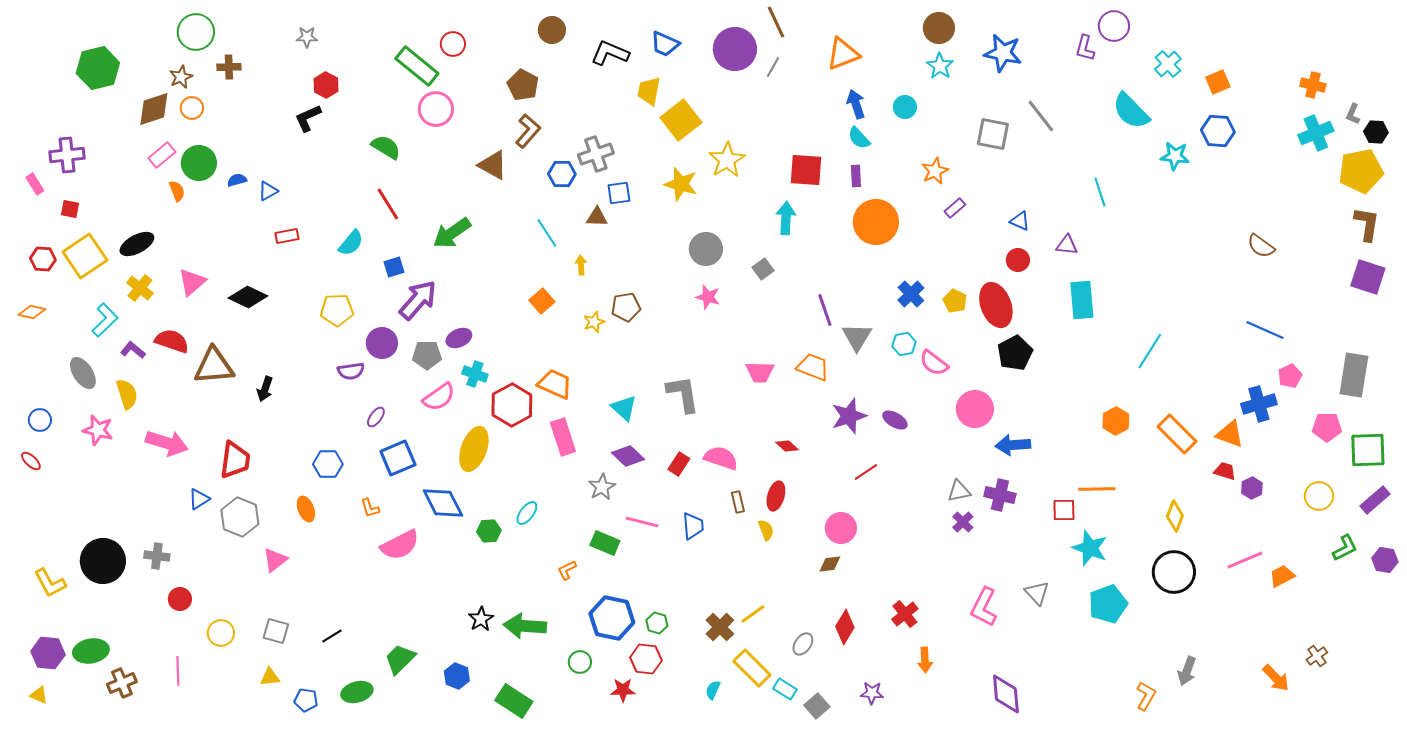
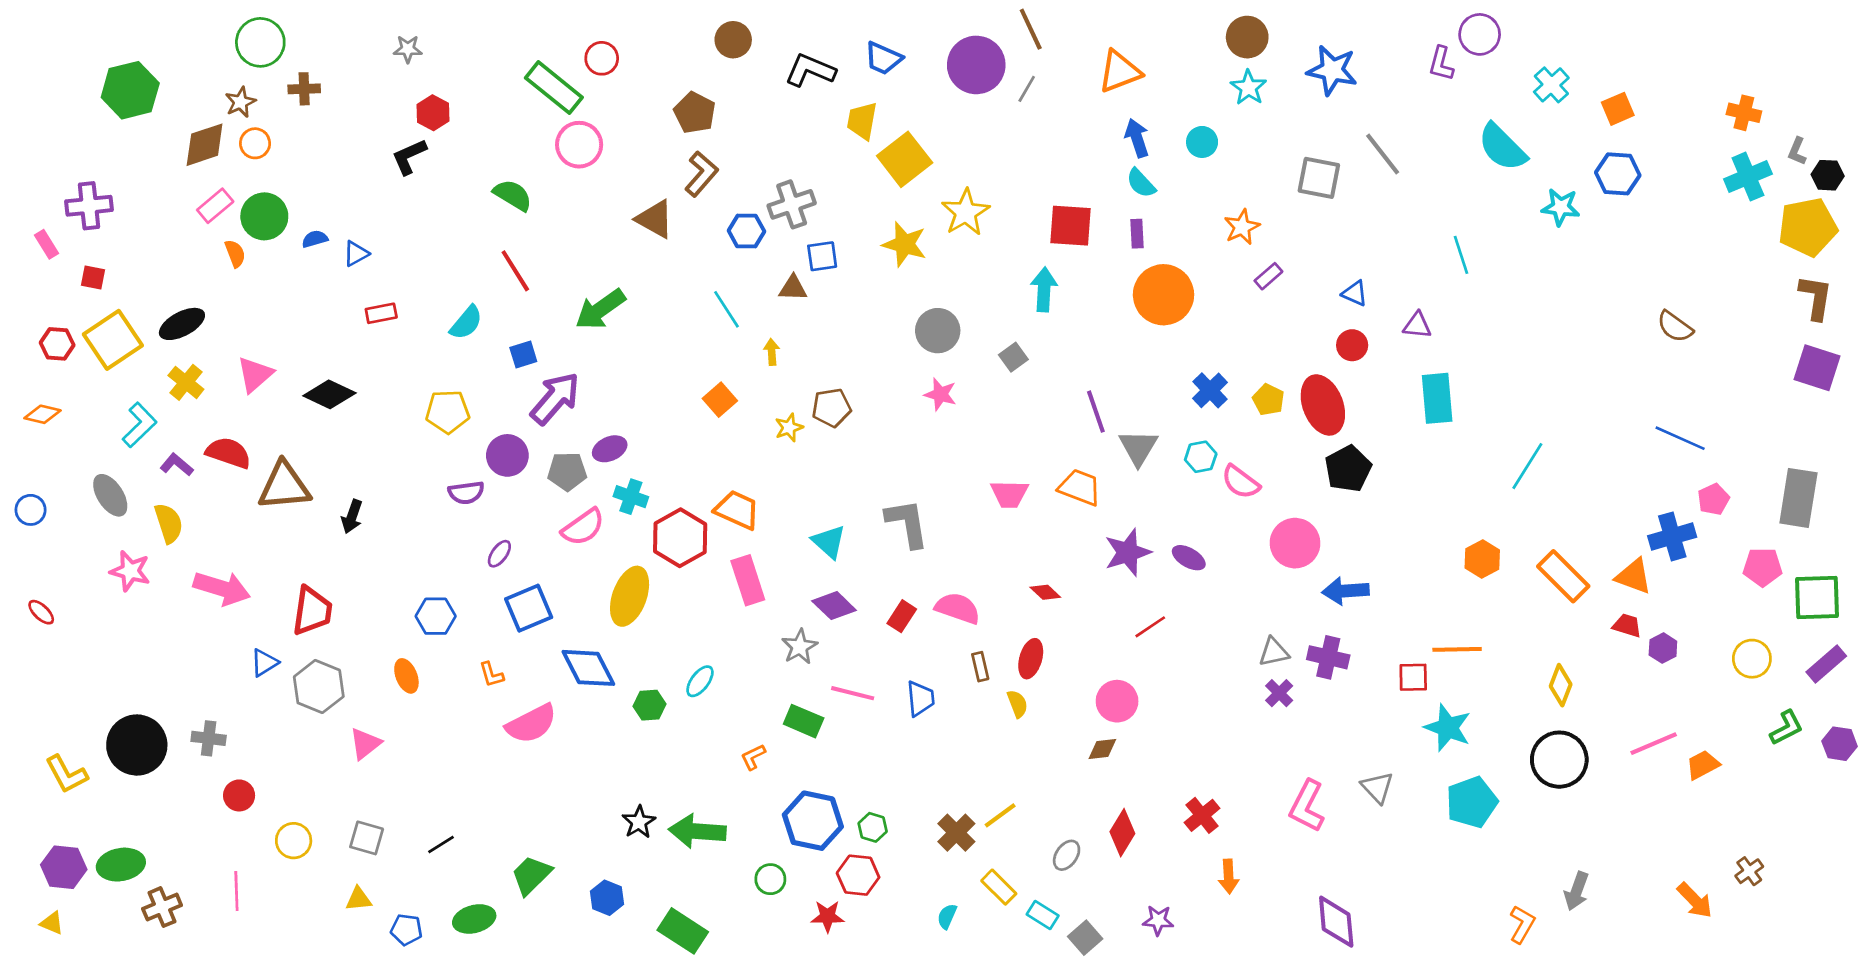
blue circle: (40, 420) -> (31, 510), moved
yellow rectangle: (752, 668) -> (999, 887), size x0.7

